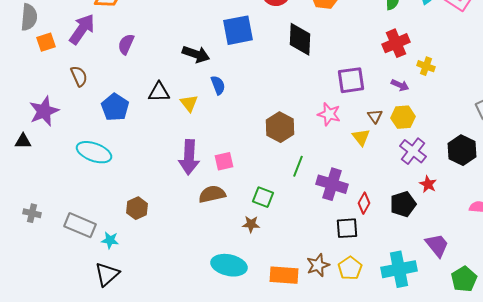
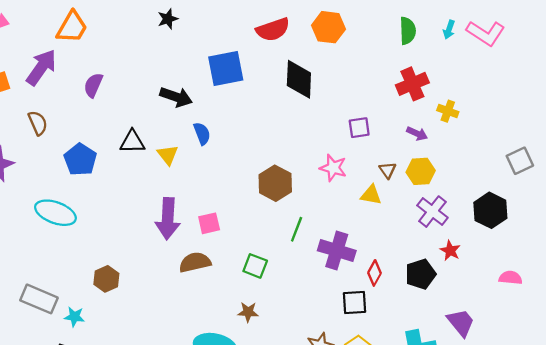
purple square: (351, 80) -> (359, 128), size x0.7
yellow triangle: (361, 137) -> (371, 195), turned -42
brown star: (251, 224) -> (248, 312), moved

